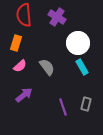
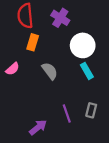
orange rectangle: (16, 43) -> (33, 42), moved
pink semicircle: (20, 66) -> (13, 69), moved
purple arrow: (24, 95) -> (38, 127), moved

